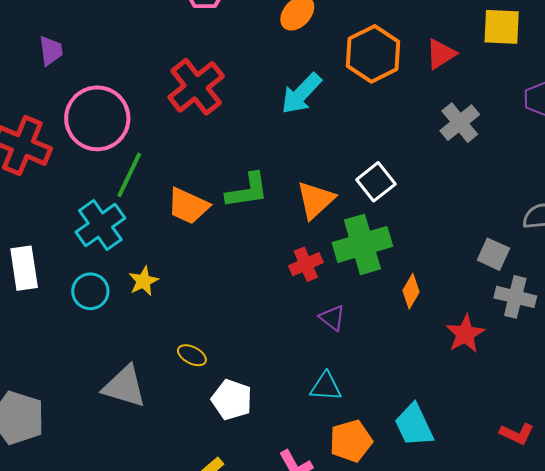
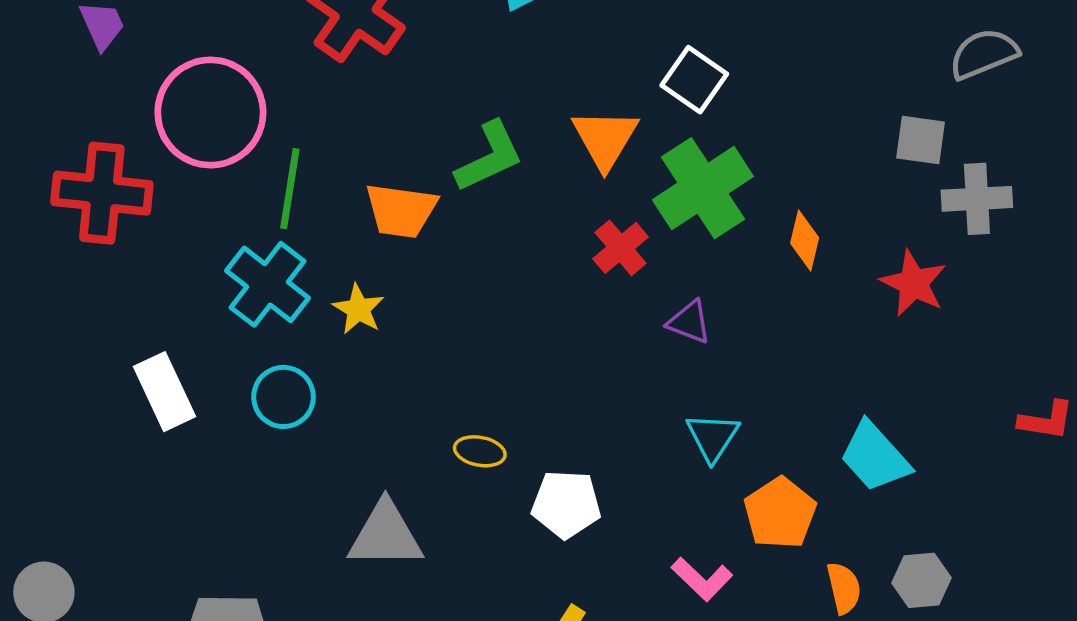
yellow star: (143, 281) -> (358, 309), moved
cyan triangle: (326, 387) -> (713, 437), turned -44

